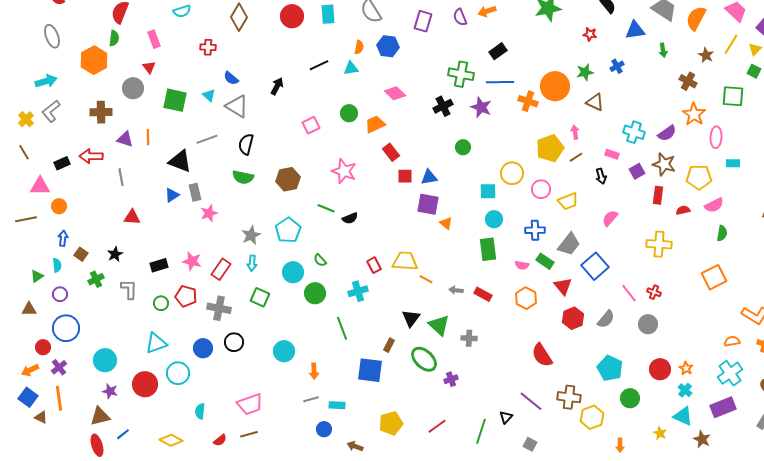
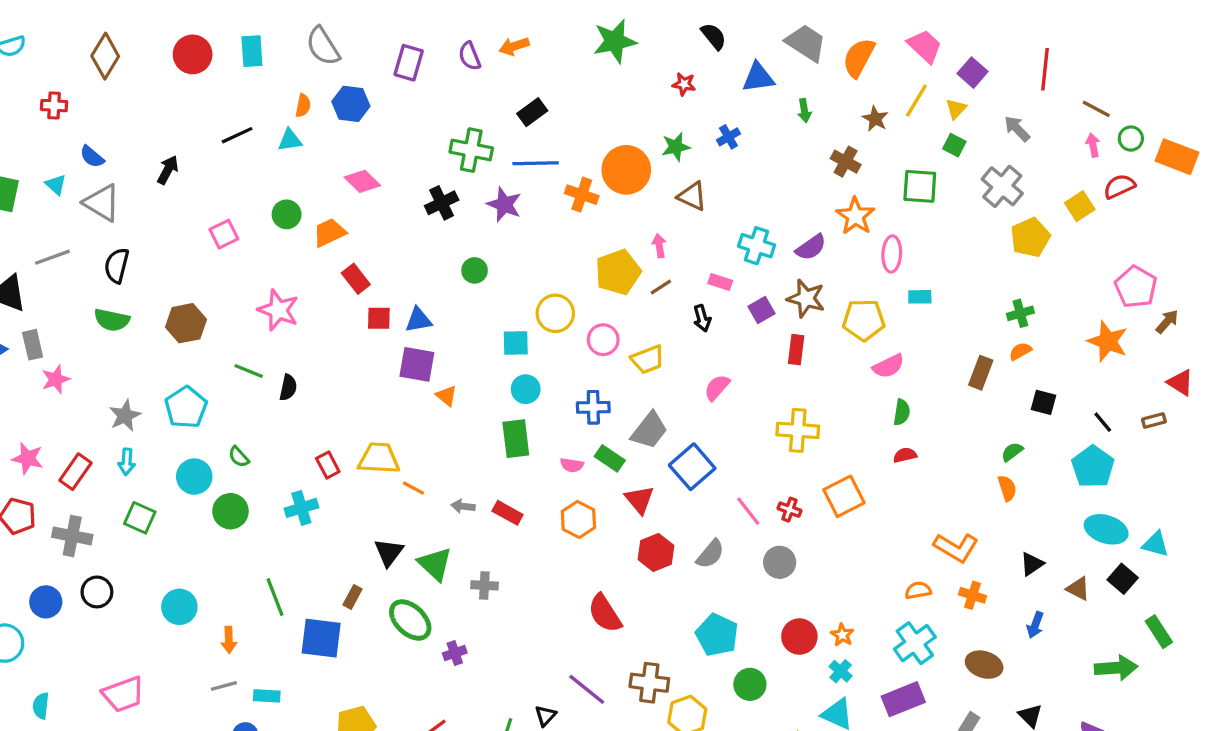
red semicircle: (683, 210) -> (905, 455), moved
black semicircle: (350, 218) -> (288, 388), turned -56
orange square: (714, 277) -> (844, 496), moved
green line: (342, 328) -> (275, 597), moved

